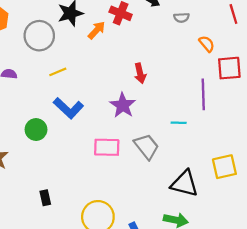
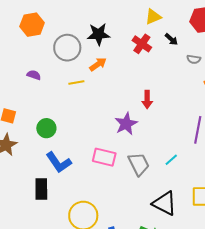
orange arrow: (97, 30) -> (98, 64), moved
blue L-shape: (68, 108) -> (59, 162), moved
cyan line: (179, 123) -> (171, 160), moved, turned -56
black rectangle: (45, 198) -> (41, 189), size x1.5

